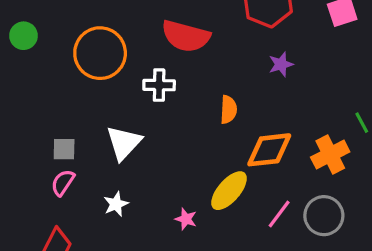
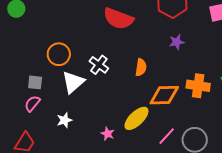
orange circle: (100, 53) -> (59, 54), moved, size x0.7
white cross: (159, 85) -> (99, 65), moved, turned 30
orange cross: (330, 155) -> (198, 86), moved, turned 30

